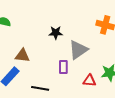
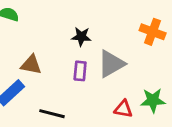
purple rectangle: (63, 67) -> (80, 71), moved

